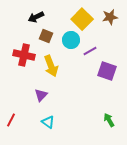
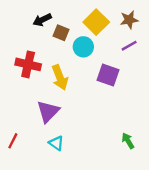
brown square: (46, 36) -> (61, 33), moved
purple line: (90, 51) -> (129, 46), moved
purple square: (107, 71) -> (108, 75), moved
purple triangle: (41, 95) -> (48, 111), size x1.5

